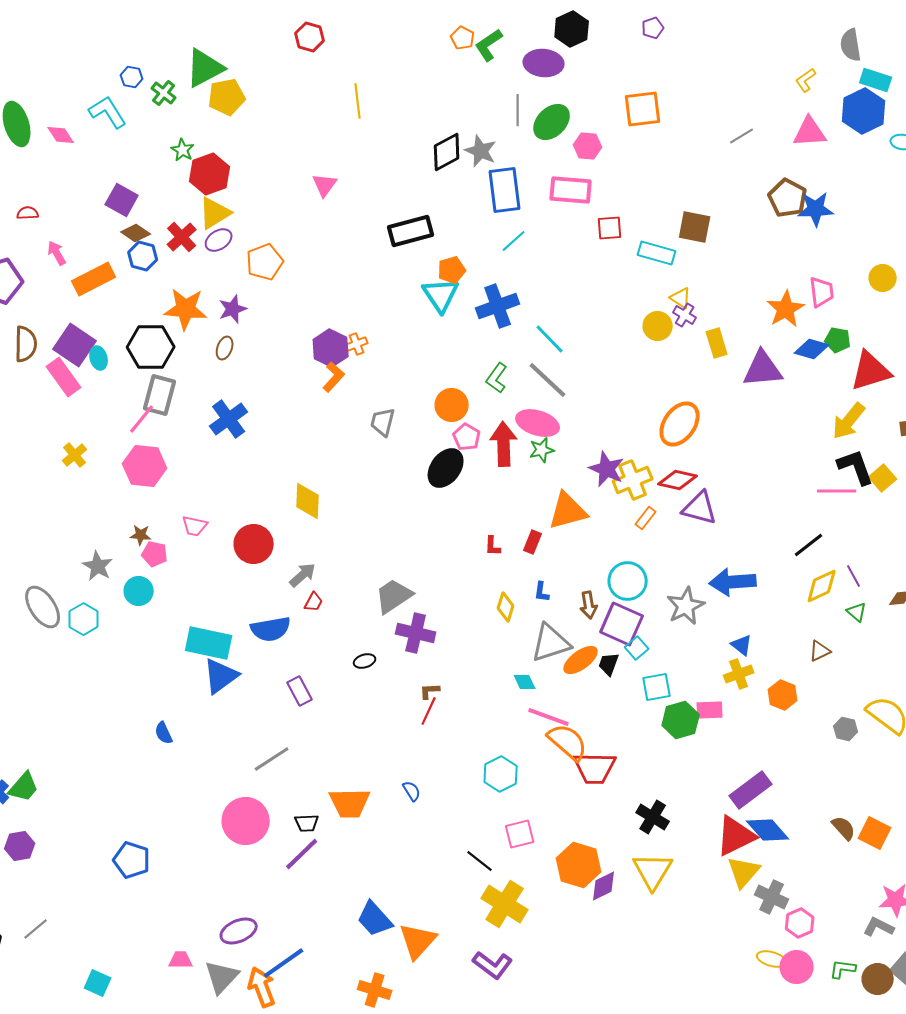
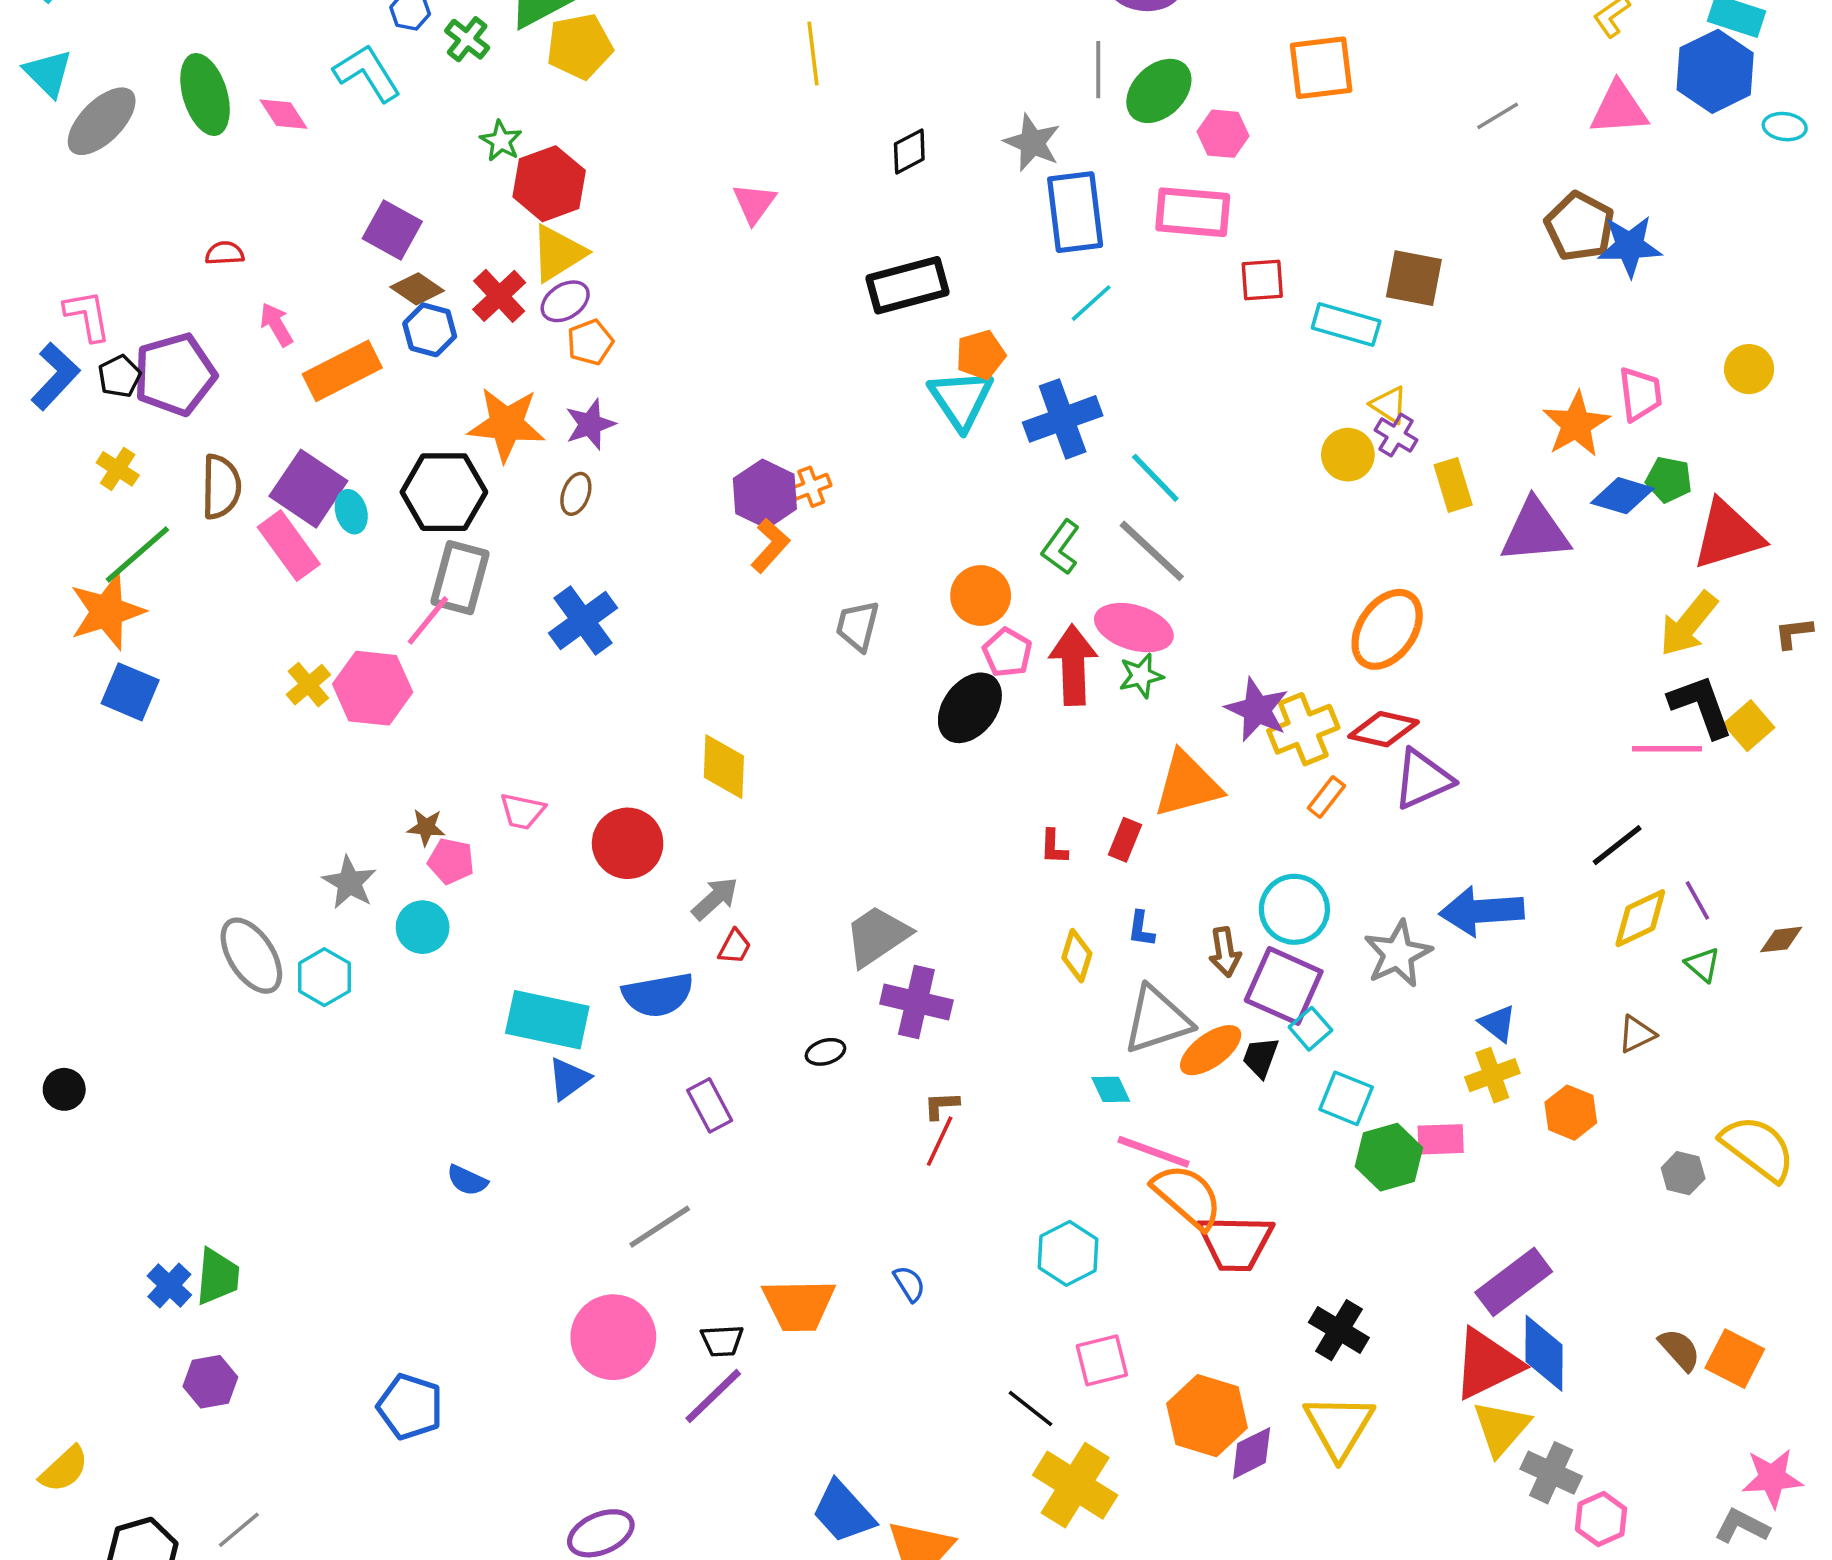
black diamond: (447, 152) -> (909, 152), moved, size x0.7
orange pentagon: (265, 262) -> (590, 342), moved, size x0.7
pink hexagon: (145, 466) -> (373, 688), moved
purple triangle: (700, 508) -> (1423, 779), turned -39
blue triangle: (221, 676) -> (569, 1079), size x0.7
cyan square: (657, 687) -> (1346, 1098), turned 32
blue semicircle: (164, 733) -> (467, 1180), turned -40
green trapezoid: (24, 787) -> (218, 1277), turned -36
blue diamond: (768, 830) -> (1544, 1353), turned 42

